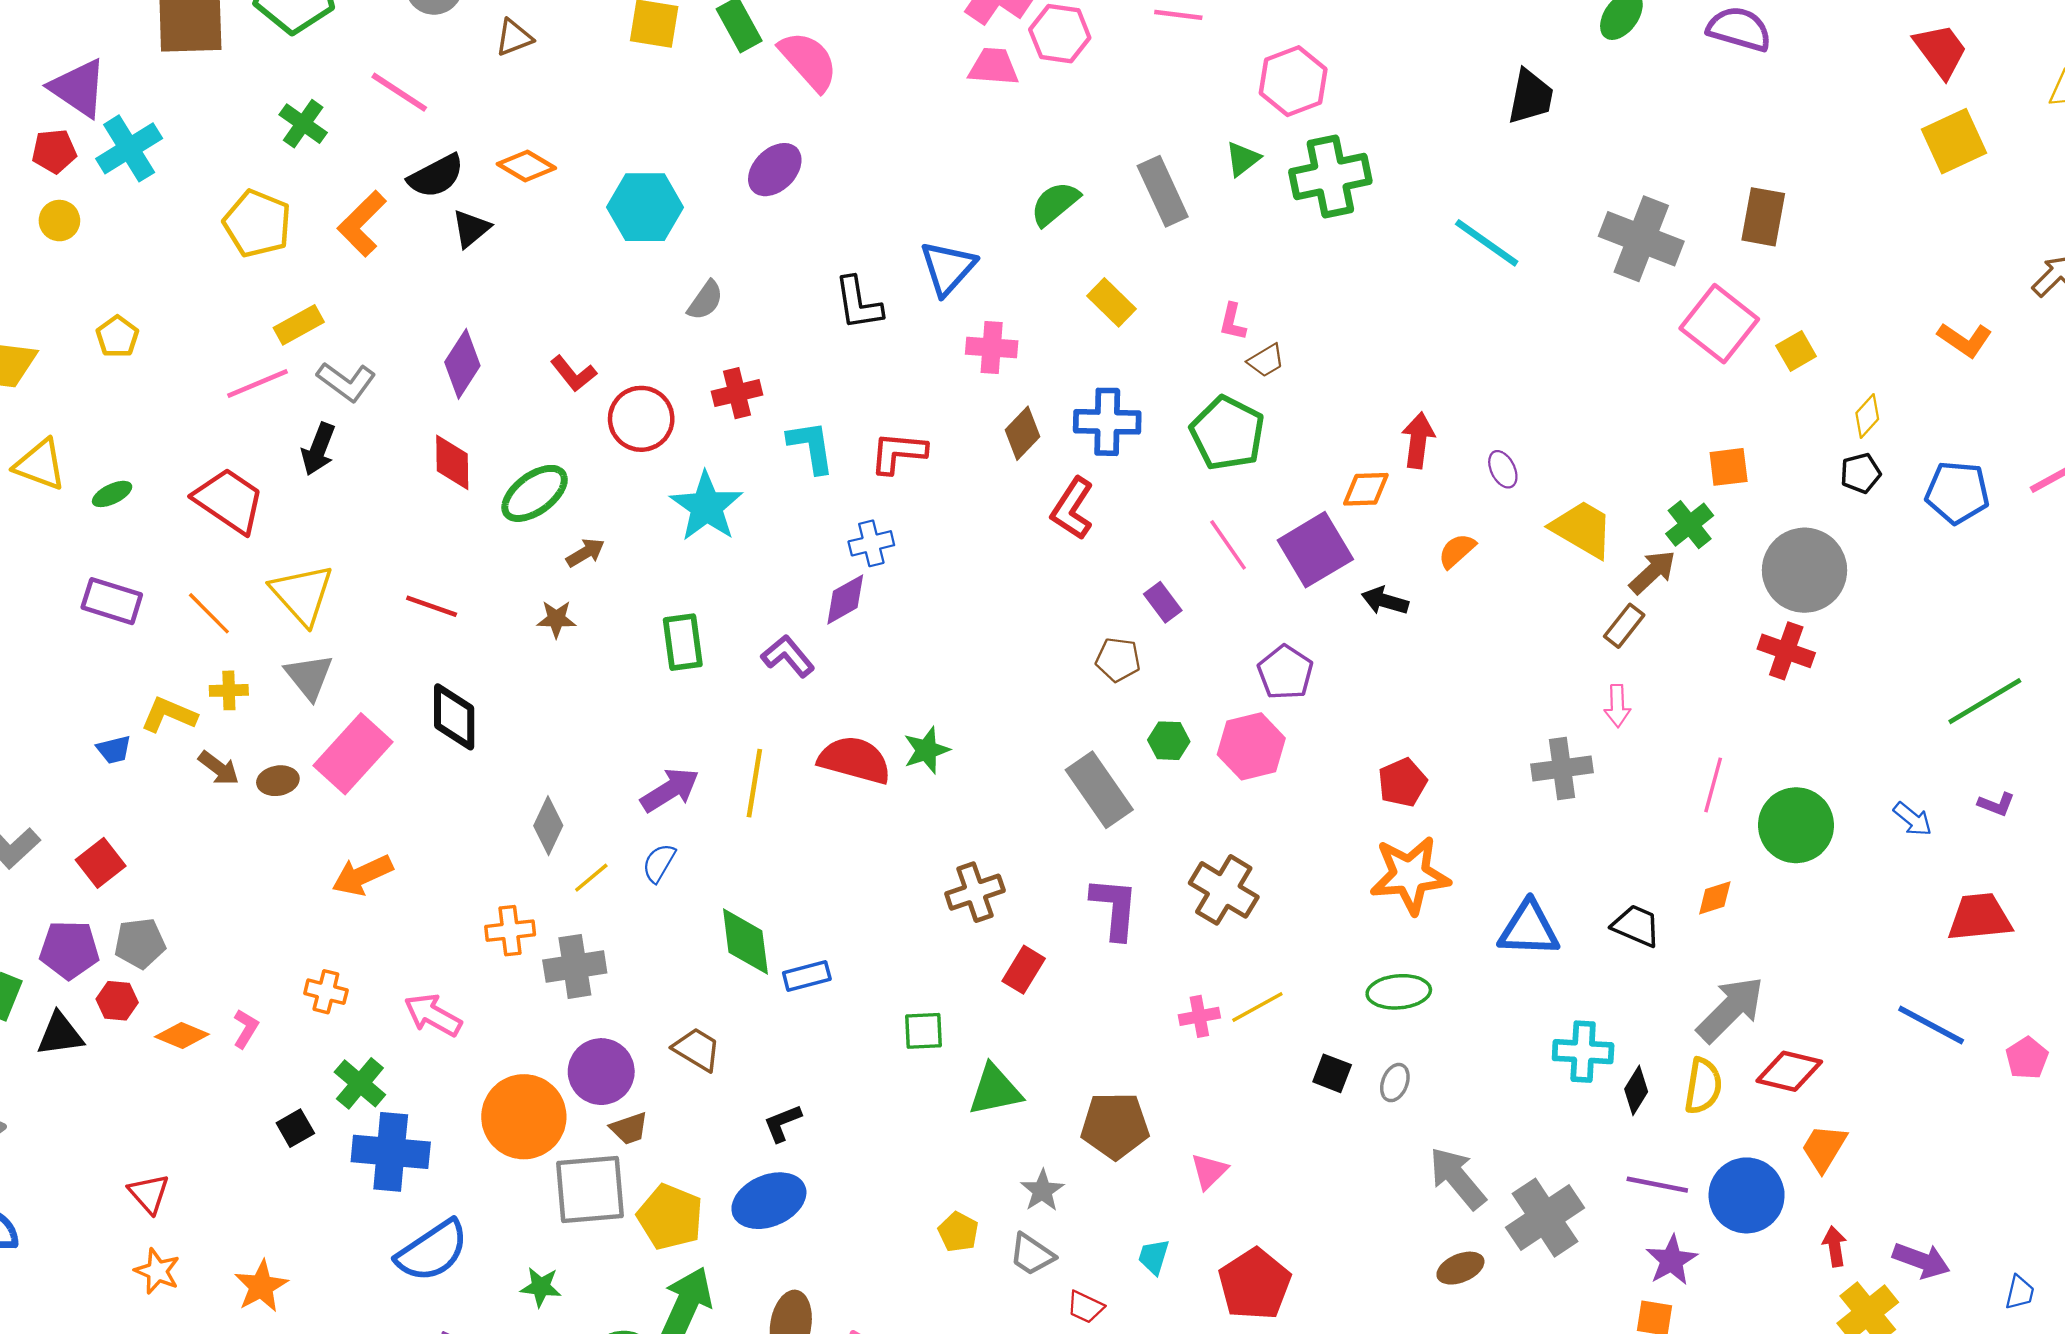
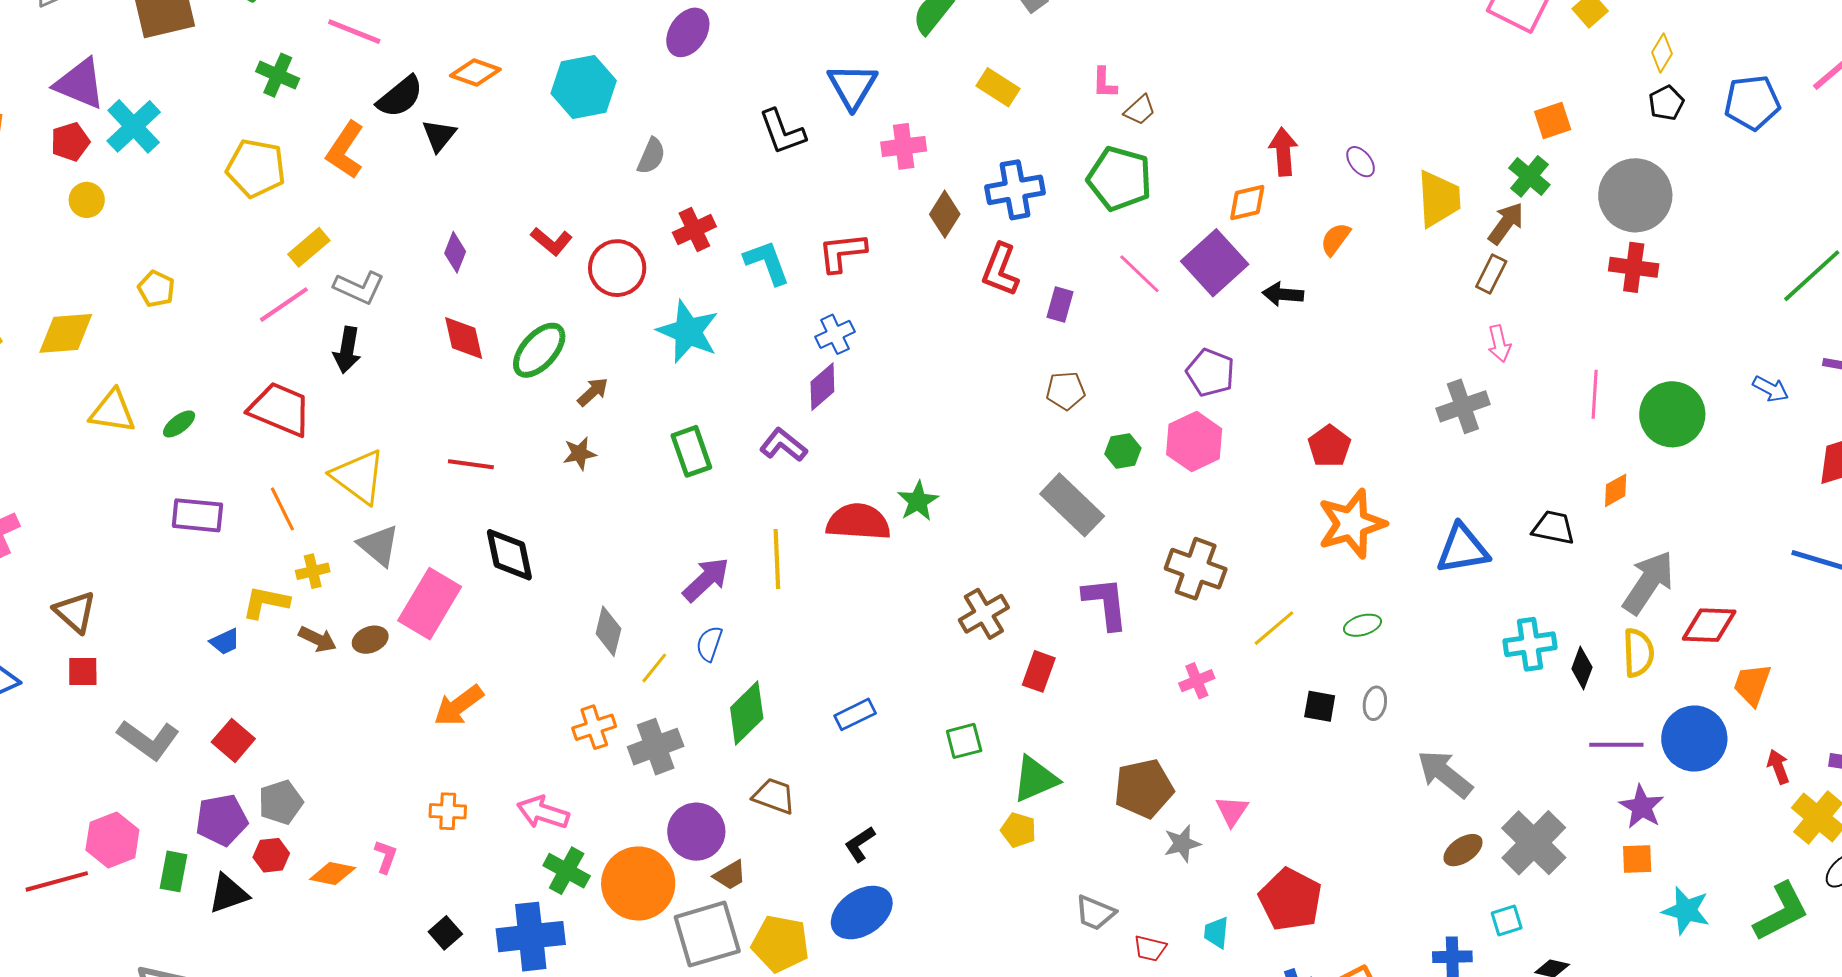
purple diamond: (462, 364) -> (455, 252), size x0.7
yellow trapezoid: (1582, 529) -> (1439, 199), turned 68
purple rectangle: (1163, 602) -> (1060, 305), moved, turned 64
orange line: (209, 613) -> (282, 509), turned 30
green diamond: (745, 941) -> (747, 713), moved, turned 64
green ellipse: (1399, 992) -> (1362, 625), size x0.7
yellow line: (1257, 1007) -> (1274, 628), moved
green cross: (360, 1083) -> (567, 871), moved
gray star: (1042, 1191) -> (1182, 844), moved, turned 30
gray cross: (1545, 1218) -> (1534, 843), moved
yellow pentagon: (958, 1232) -> (1018, 830), moved
cyan trapezoid: (1154, 1257) -> (1216, 933), moved

